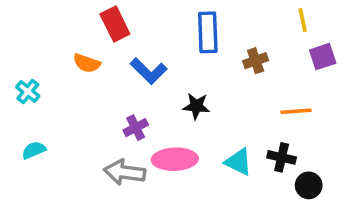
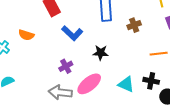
orange semicircle: (87, 63) -> (26, 35), moved
pink ellipse: (175, 159) -> (89, 84), turned -35

